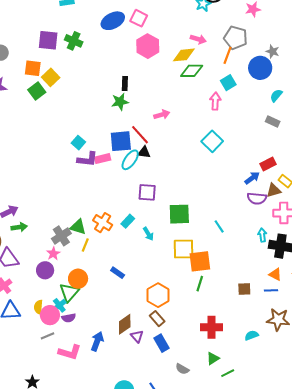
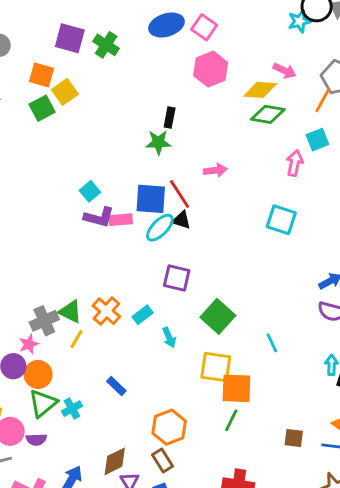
cyan square: (212, 141) -> (281, 220), turned -35
green square: (179, 214) -> (218, 316), turned 35
orange circle: (78, 279) -> (38, 374), moved
cyan cross: (59, 305) -> (72, 409), moved

